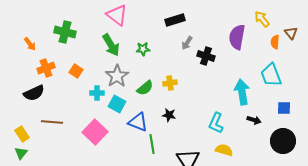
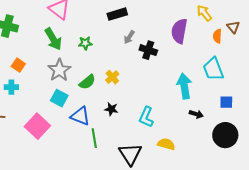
yellow cross: (170, 83) -> (112, 77), turned -32
cyan cross: (97, 93) -> (11, 87), moved
cyan L-shape: (216, 123) -> (146, 117), moved

